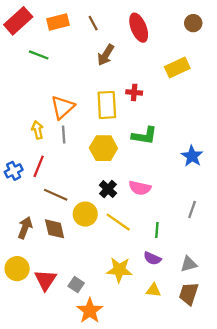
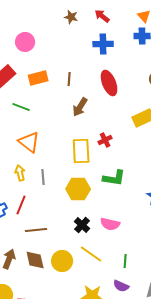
brown line: (93, 23) -> (69, 79), turned 32
red cross: (134, 92) -> (105, 140), turned -32
orange triangle: (63, 107) -> (29, 142), moved, turned -40
brown line: (56, 195) -> (36, 230), turned -30
yellow circle: (85, 214) -> (62, 261), moved

